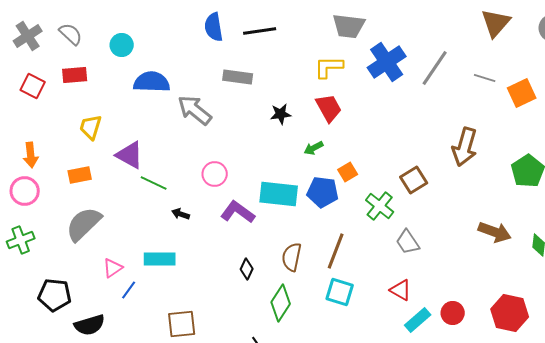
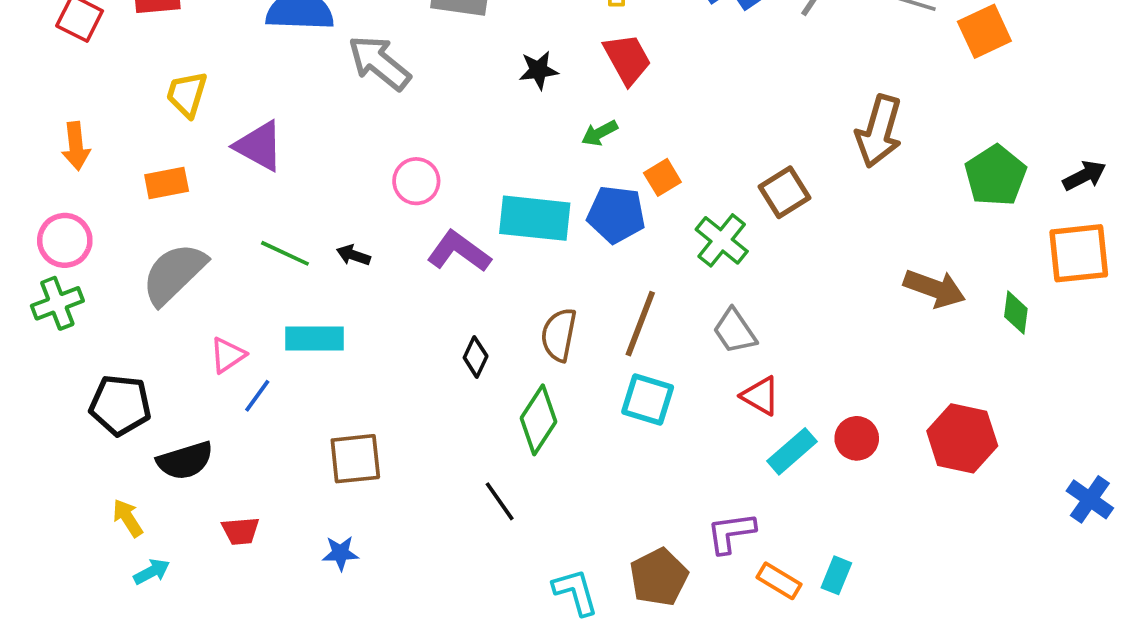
green line: (154, 183) -> (285, 253), moved
pink circle: (25, 191) -> (65, 240), moved
gray trapezoid: (408, 242) -> (735, 331), moved

